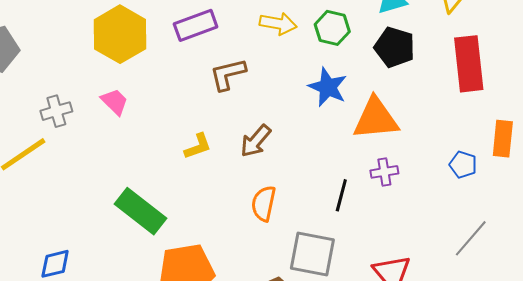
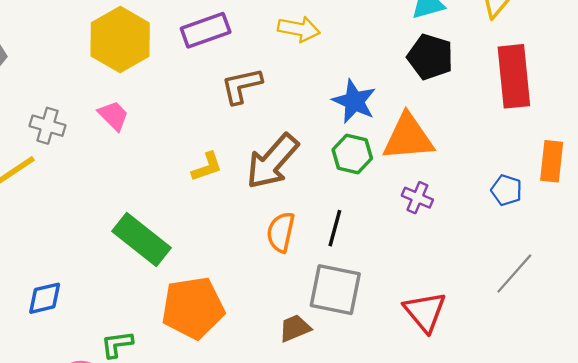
green hexagon: (332, 28) -> (352, 154), moved
gray cross: (56, 111) -> (47, 126), turned 32
brown arrow: (256, 141) -> (272, 161), size x1.5
purple cross: (384, 172) -> (417, 198), turned 32
black line: (341, 195) -> (335, 228), moved

